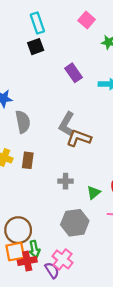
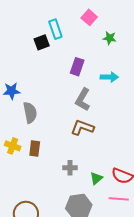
cyan rectangle: (37, 23) -> (55, 29), moved
purple rectangle: (74, 73) -> (77, 67), turned 54
gray L-shape: (67, 124) -> (83, 100), moved

